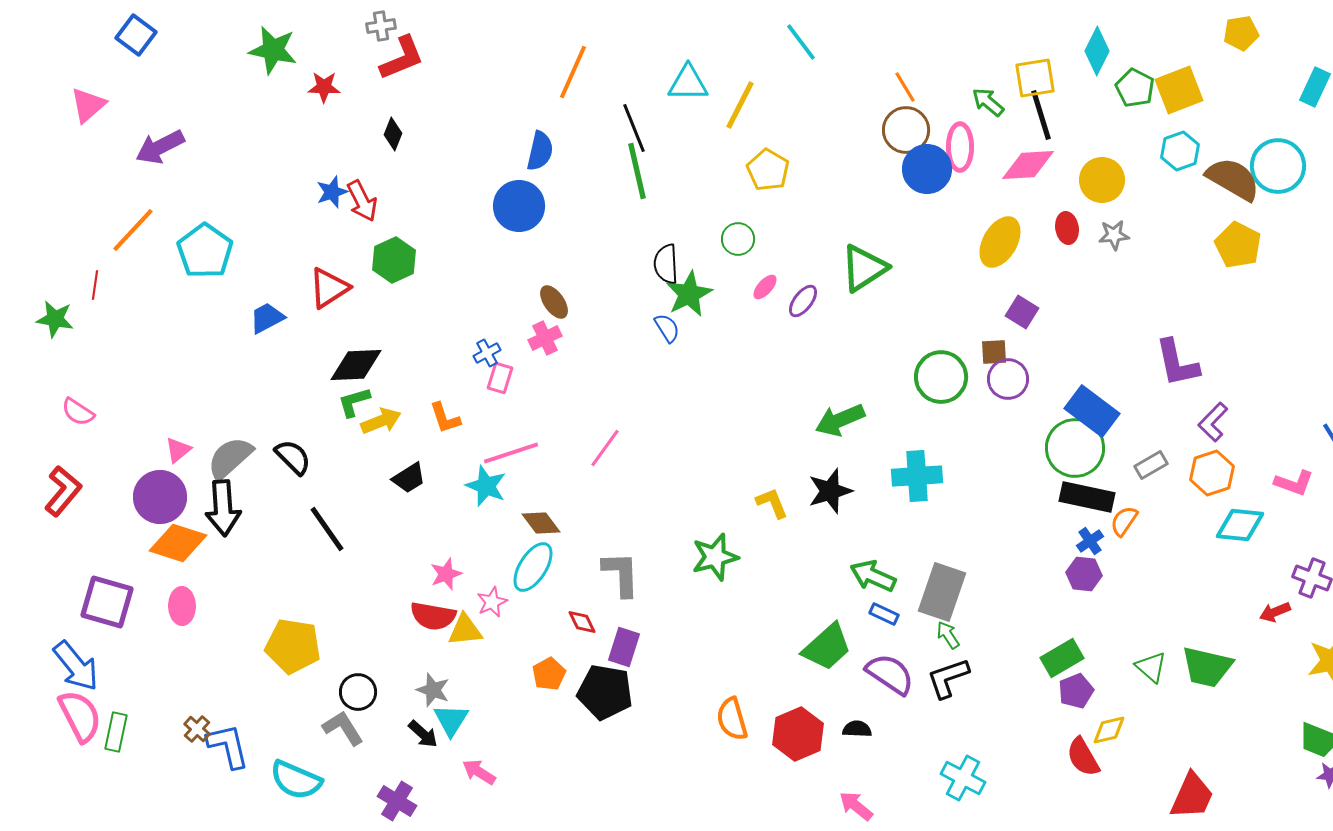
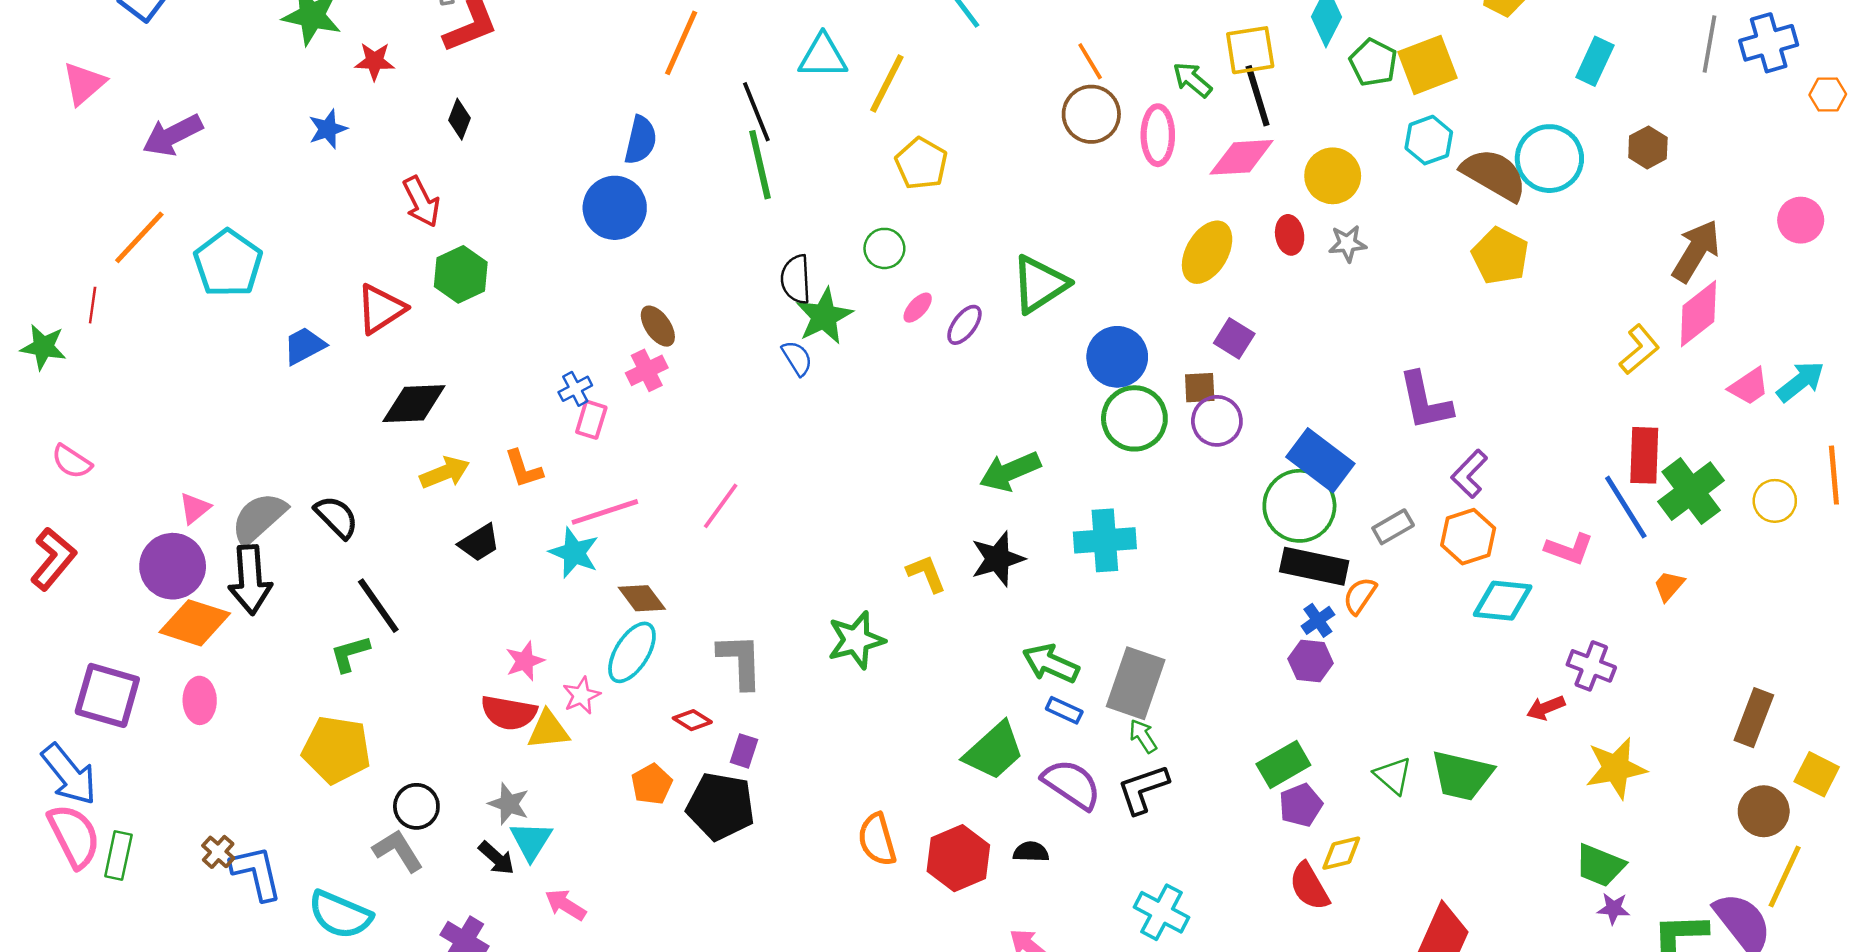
blue circle: (927, 169) -> (1117, 357), moved
blue star: (332, 192) -> (328, 129), moved
green L-shape: (354, 402) -> (350, 654), moved
red diamond: (582, 622) -> (692, 720), turned -32
purple rectangle: (624, 647) -> (744, 751), size x0.7

